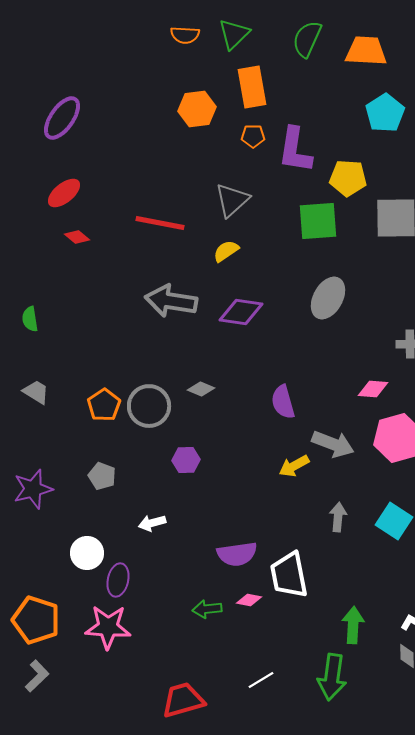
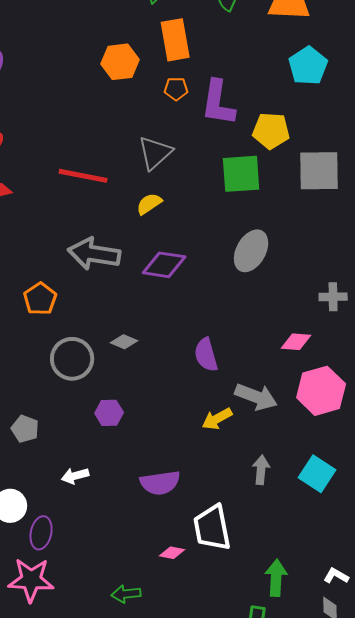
orange pentagon: (104, 405) -> (40, 299), moved
purple semicircle: (237, 554) -> (160, 483), moved
green arrow: (207, 609) -> (126, 594), moved

